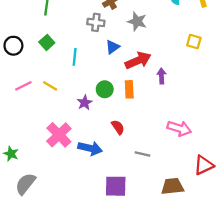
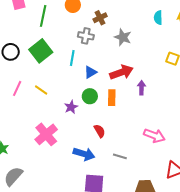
green square: (47, 42) -> (41, 51), size x1.6
blue triangle: (113, 47) -> (90, 72), moved
cyan line: (75, 57) -> (72, 58), moved
pink line: (23, 86) -> (17, 88), turned -42
blue arrow: (90, 148) -> (84, 154), moved

